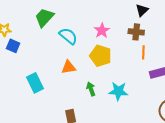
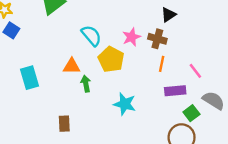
pink star: (102, 31) -> (131, 37), moved
cyan semicircle: (68, 36) -> (91, 36), moved
green arrow: (91, 89) -> (86, 84), moved

